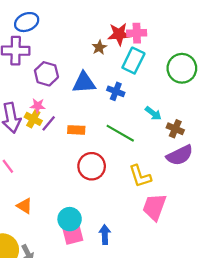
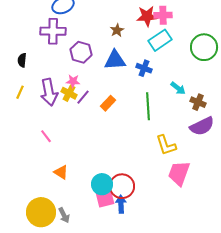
brown star: (99, 47) -> (117, 30), moved
cyan rectangle: (133, 61) -> (160, 40), turned 30
orange rectangle: (76, 130) -> (108, 103), turned -49
green line: (120, 133) -> (148, 106), turned 56
red circle: (92, 166) -> (122, 186), moved
blue arrow: (105, 235) -> (121, 204), moved

